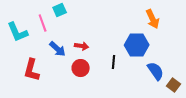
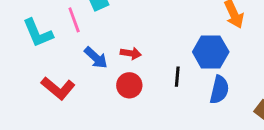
red L-shape: (32, 70) -> (58, 88), turned -65
blue semicircle: (156, 71) -> (219, 90), moved, turned 48

